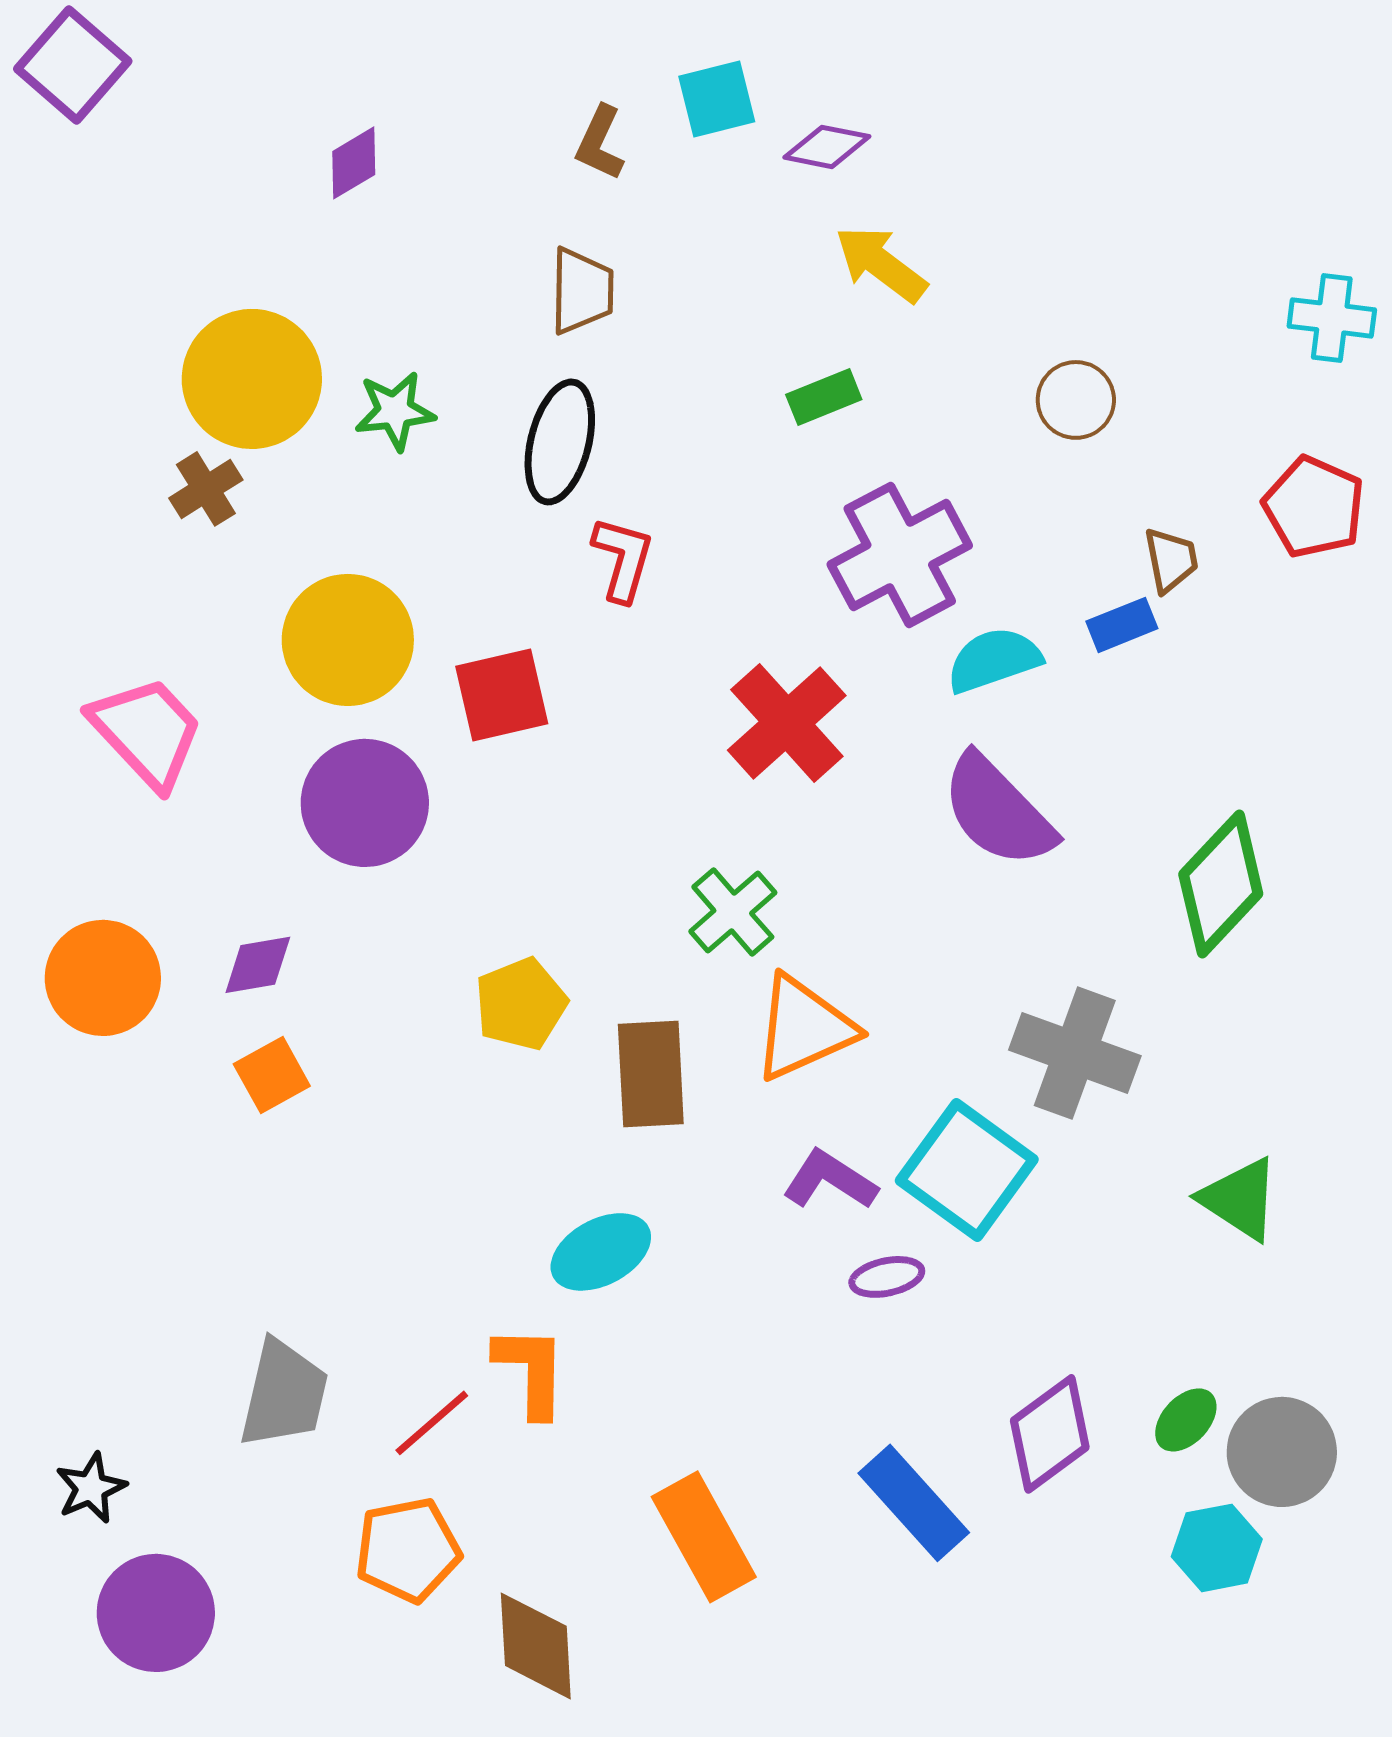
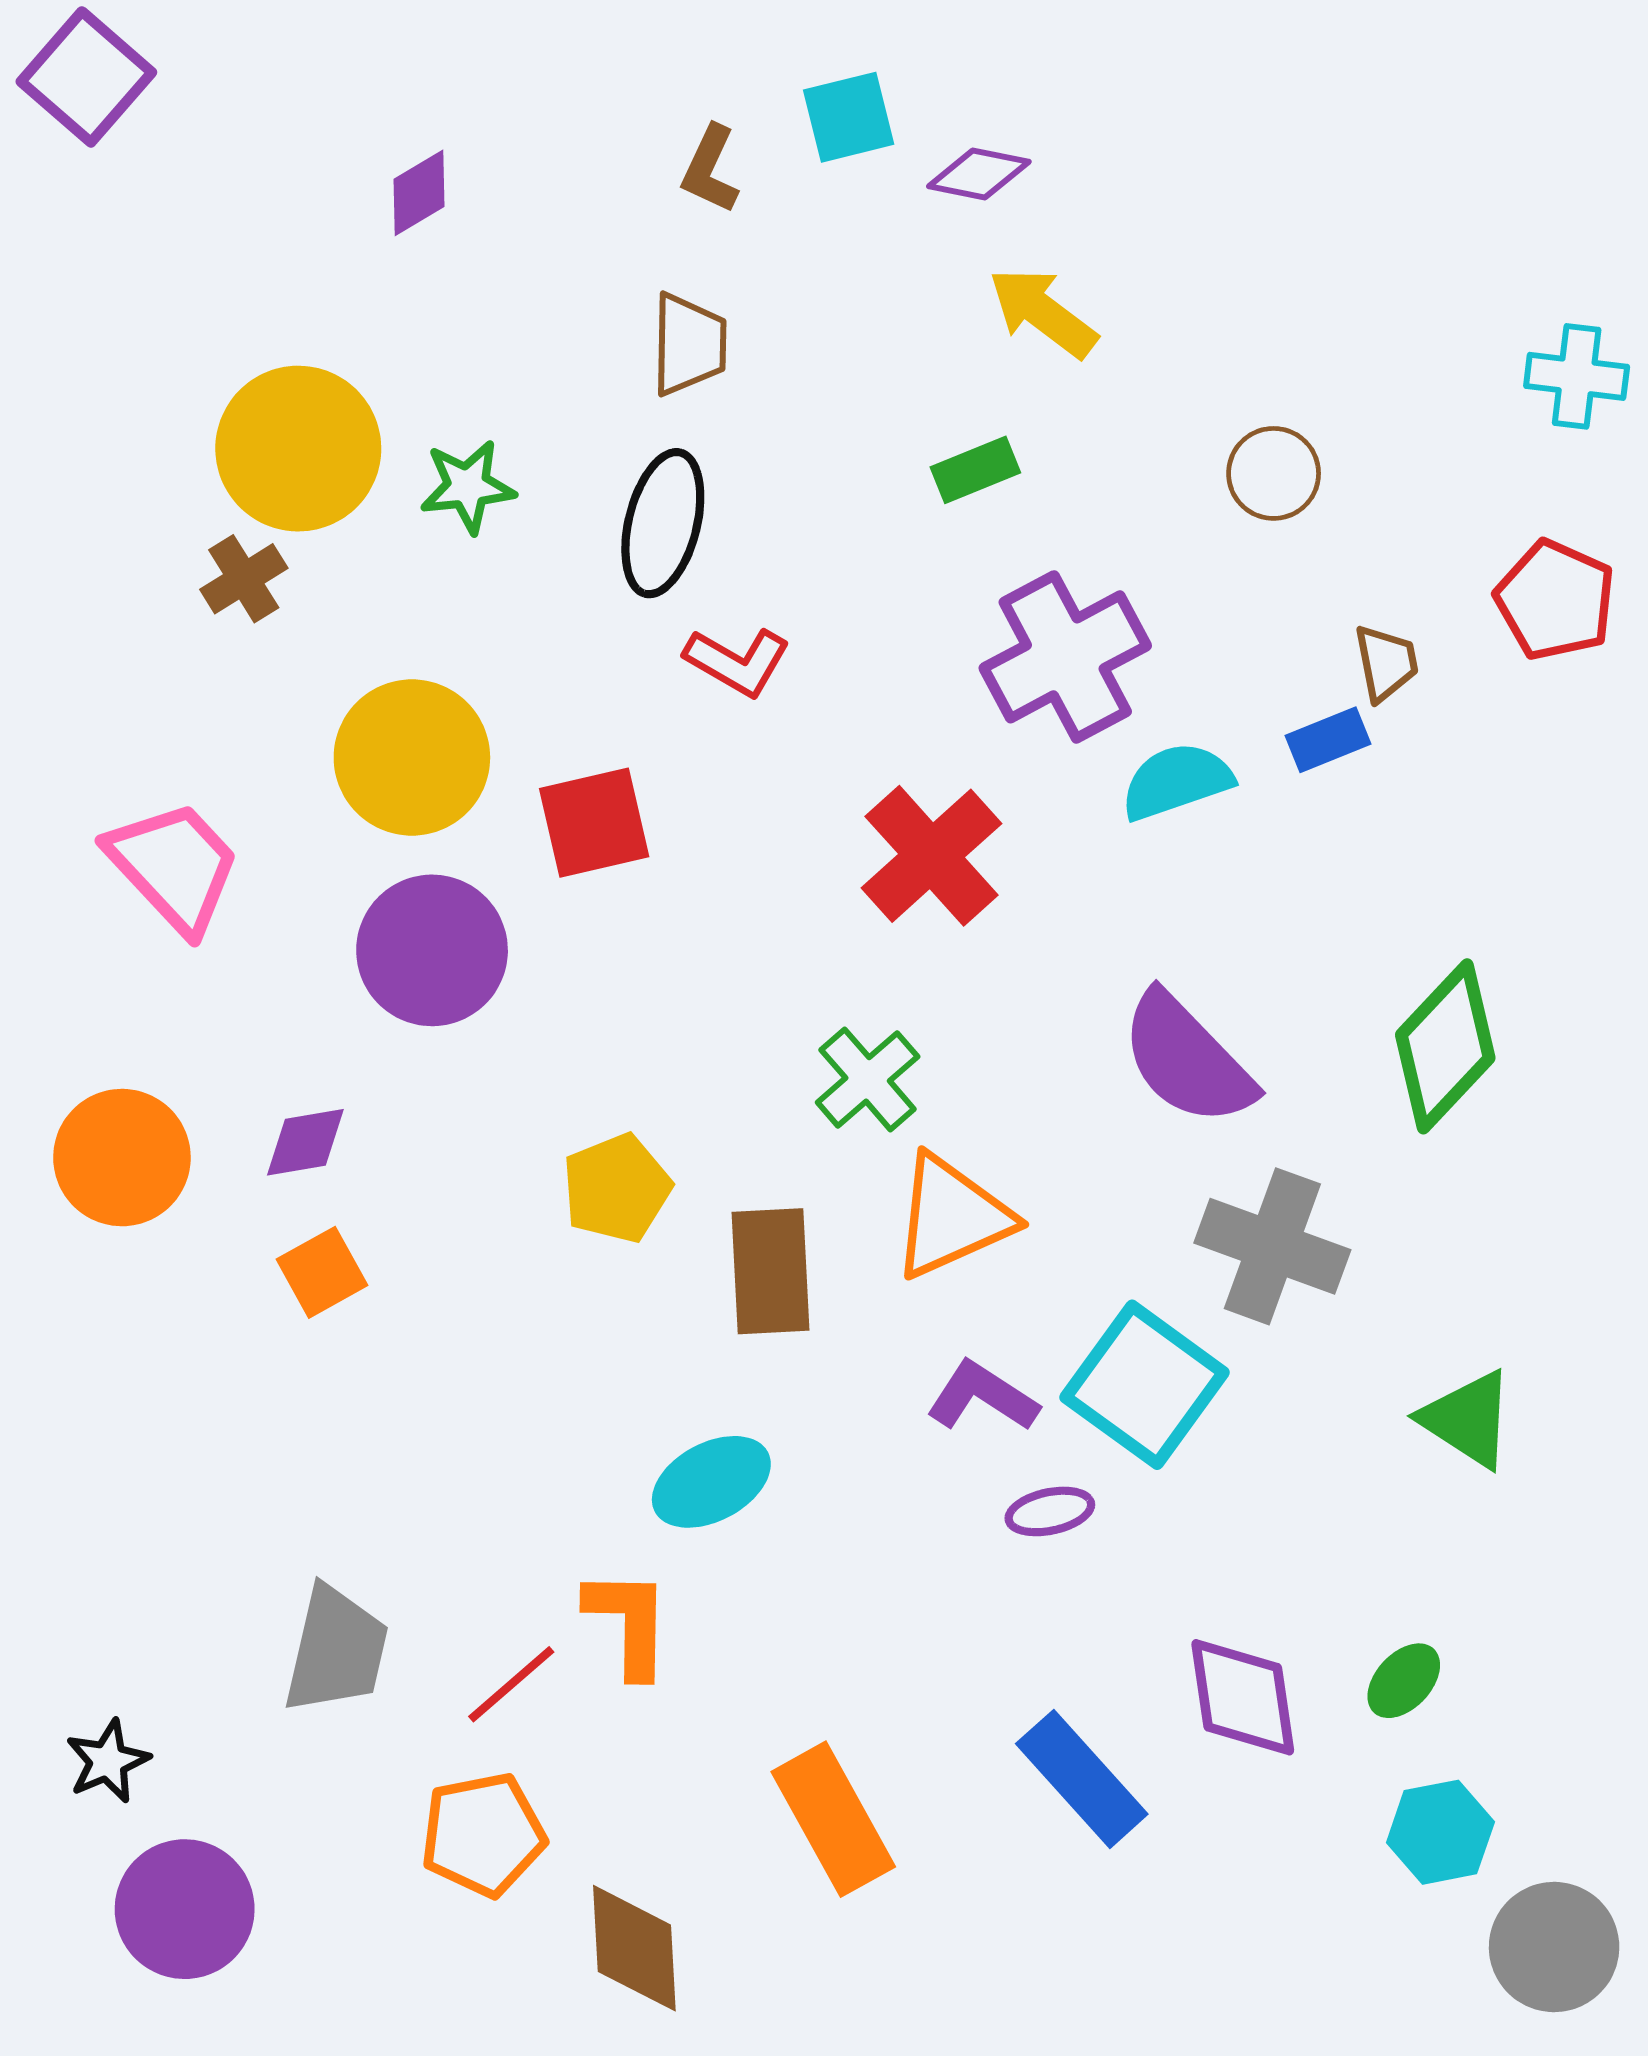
red L-shape: (623, 559) -> (737, 662), turned 104
purple semicircle: (998, 811) -> (1187, 1059), moved
purple diamond: (1050, 1434) -> (1243, 1697), turned -62
gray circle: (1282, 1452) -> (1554, 1947), moved

